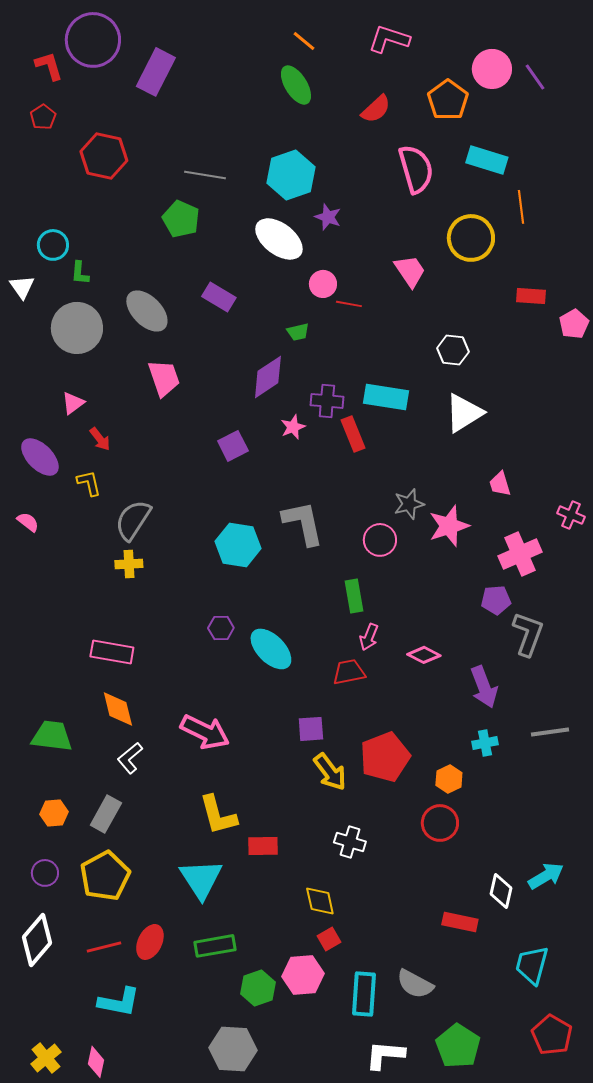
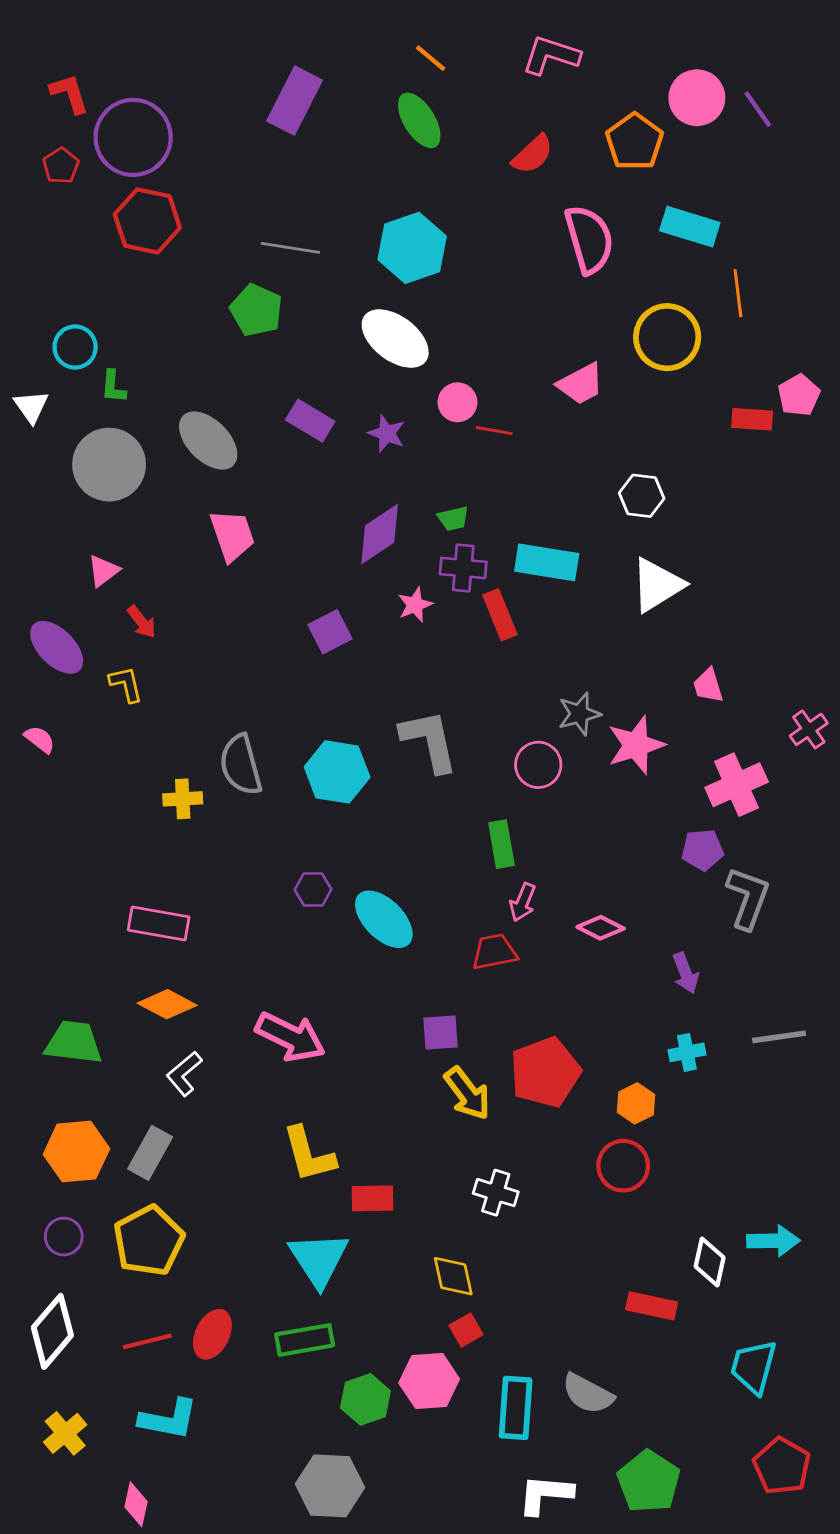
purple circle: (93, 40) -> (133, 137), moved
purple rectangle: (156, 72) -> (295, 101), moved
purple star: (328, 217) -> (387, 433), moved
pink trapezoid: (410, 271) -> (581, 384), turned 96
pink pentagon: (574, 324) -> (799, 395), moved
green trapezoid: (298, 332) -> (453, 518), moved
pink cross: (571, 515) -> (809, 729), turned 32
gray semicircle: (133, 520) -> (241, 765), moved, turned -48
purple arrow: (484, 687) -> (686, 973), size x0.7
orange diamond: (118, 709) -> (167, 1004), turned -48
orange hexagon: (54, 813) -> (76, 1152), size x1.6
cyan arrow: (546, 876) -> (773, 1241), turned 30
cyan triangle: (201, 879) -> (319, 1259), moved
yellow cross: (46, 1058) -> (65, 1433), moved

